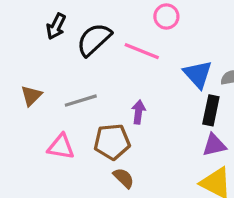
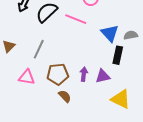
gray line: (81, 101) -> (39, 49), turned -48
purple arrow: (138, 112) -> (84, 74), moved
purple triangle: (214, 145) -> (103, 76), moved

